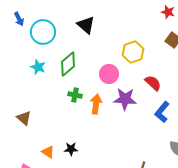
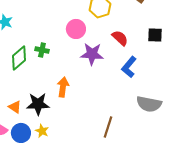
green diamond: (68, 64) -> (19, 58), moved
orange arrow: (96, 104) -> (63, 87), moved
black star: (71, 149) -> (38, 104), size x1.6

